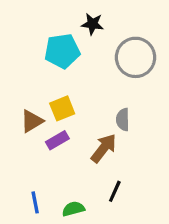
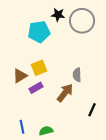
gray circle: (136, 57) -> (82, 21), moved
black line: (115, 191) -> (92, 110), moved

